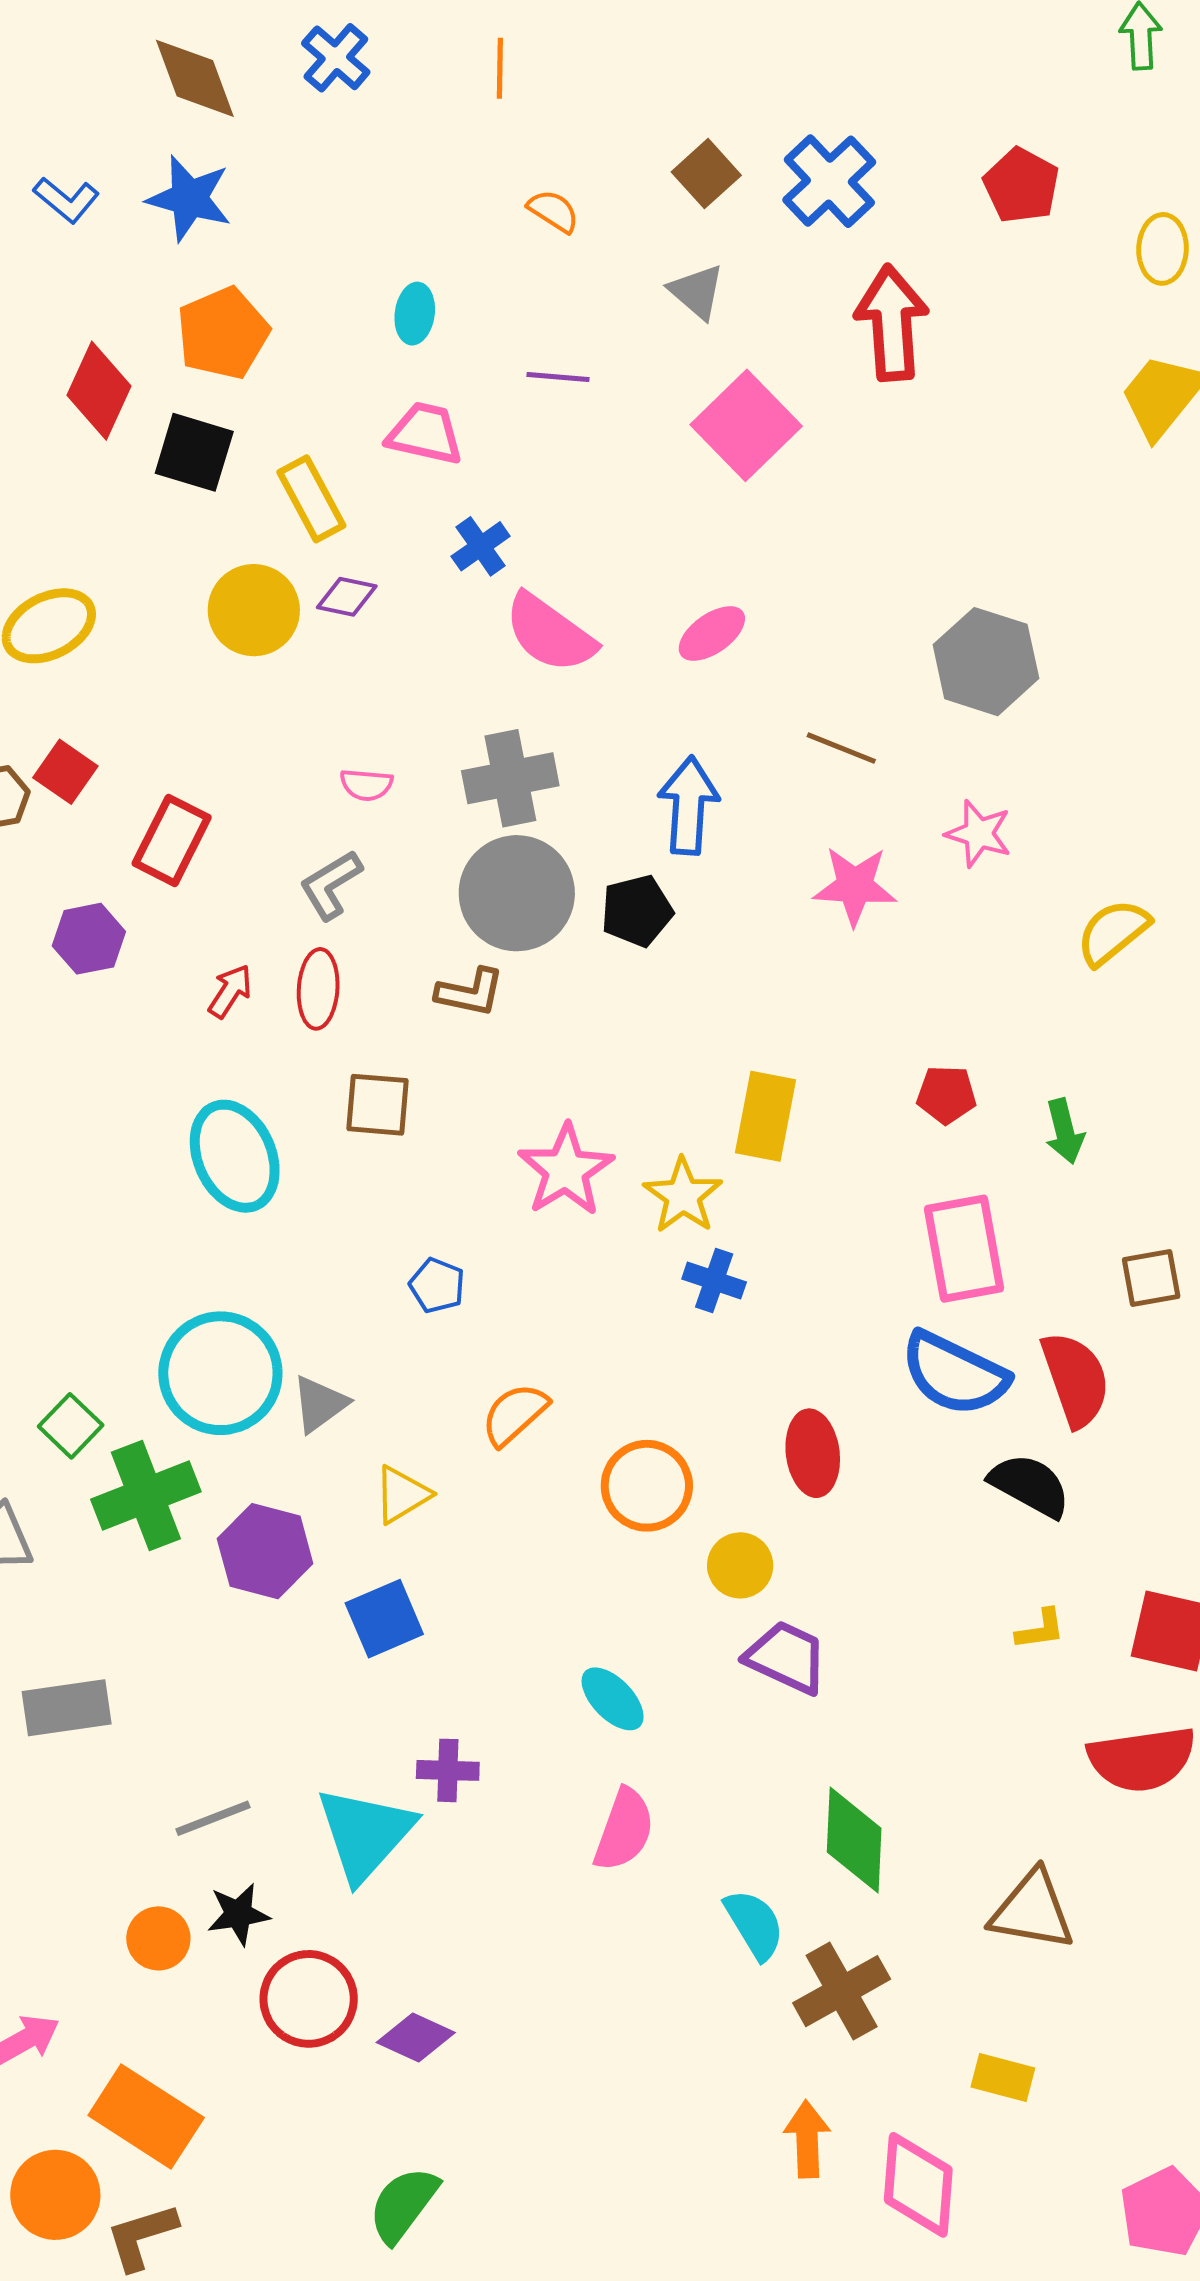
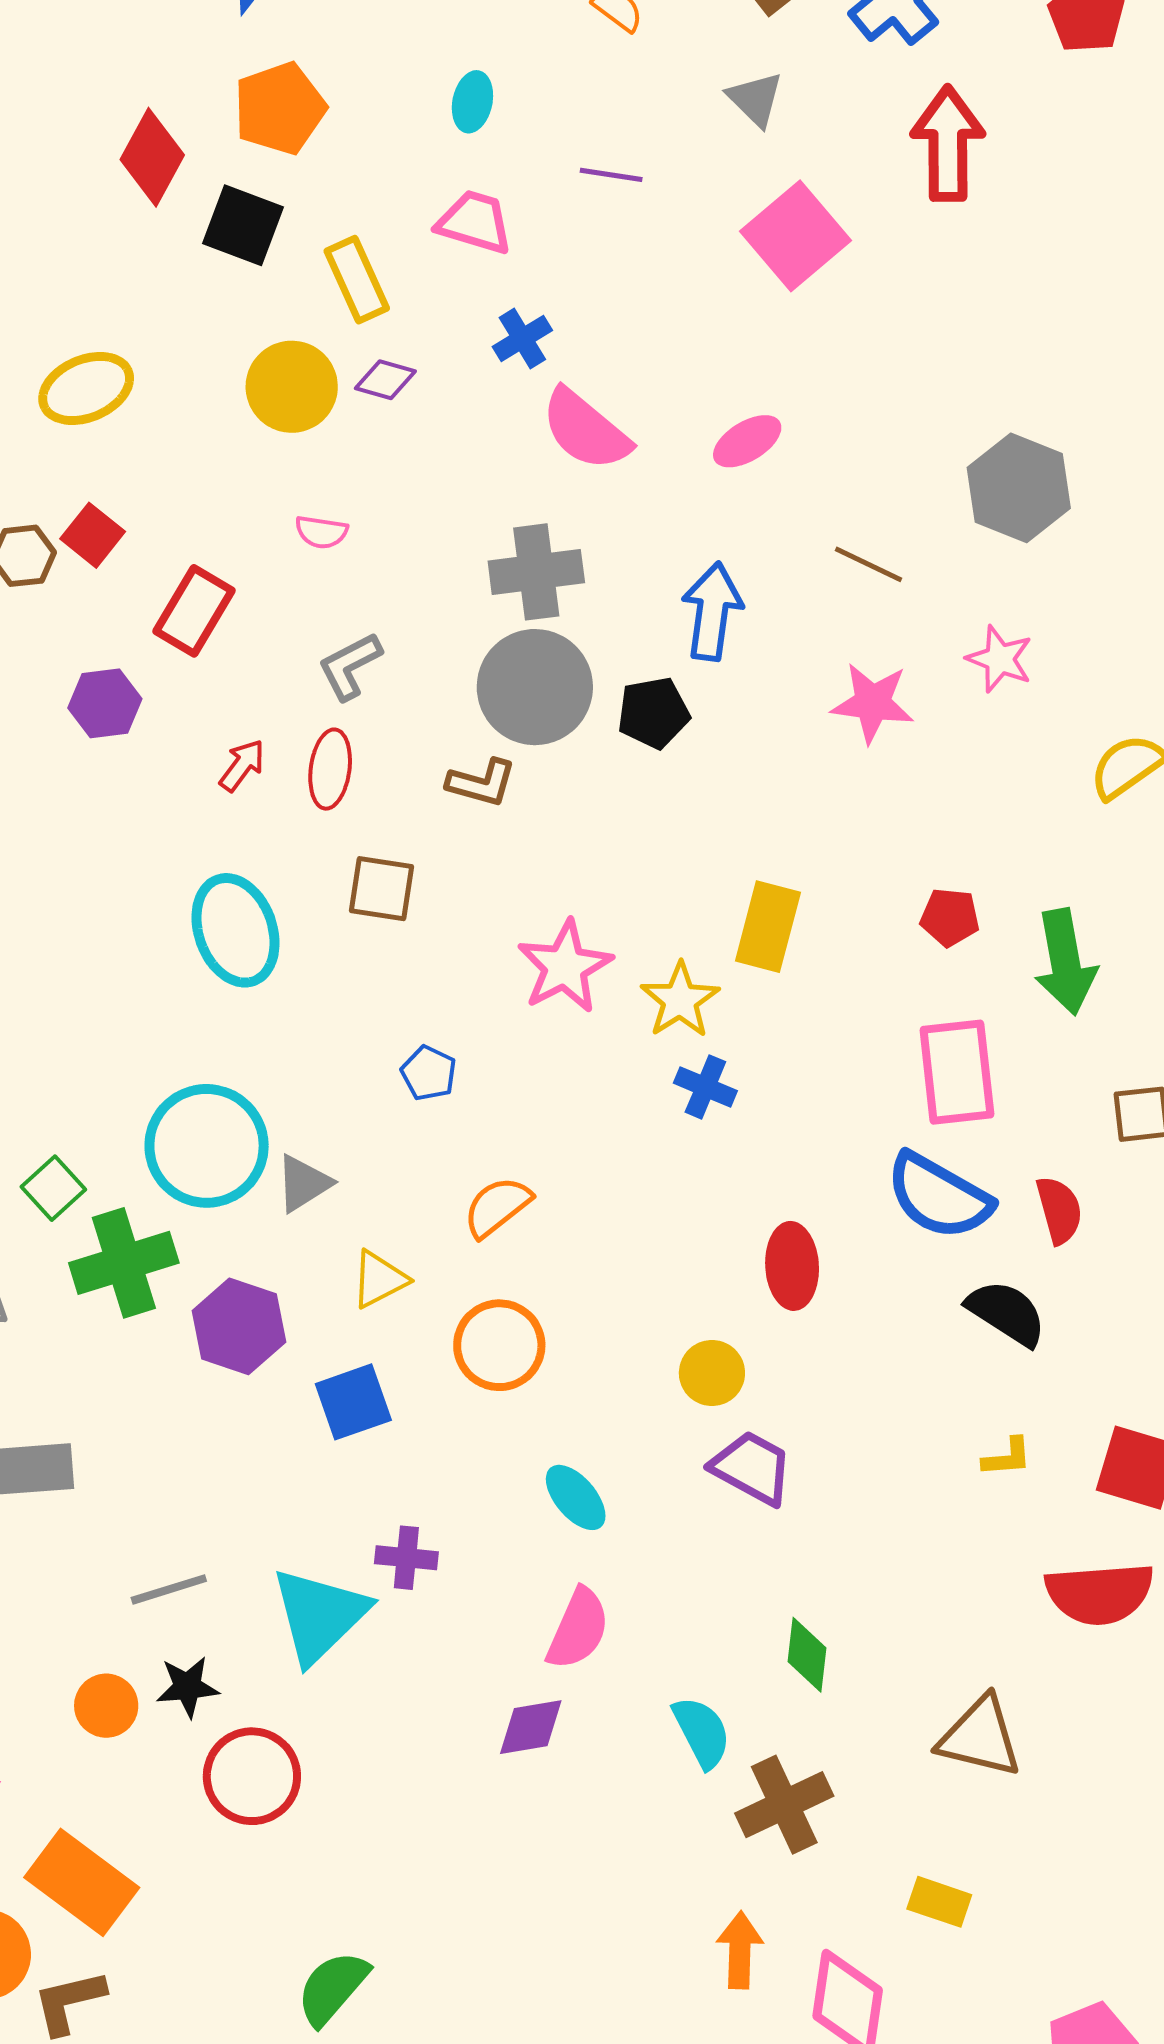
pink semicircle: (366, 785) -> (321, 532), moved
green arrow: (1065, 1131) -> (1065, 962), size x1.6
red semicircle: (1075, 1379) -> (1059, 1210), size x0.7
orange circle: (647, 1486) -> (499, 1345), moved
green diamond: (854, 1840) -> (807, 1655), size x0.7
purple diamond: (416, 2038) -> (531, 1727), moved, turned -38

